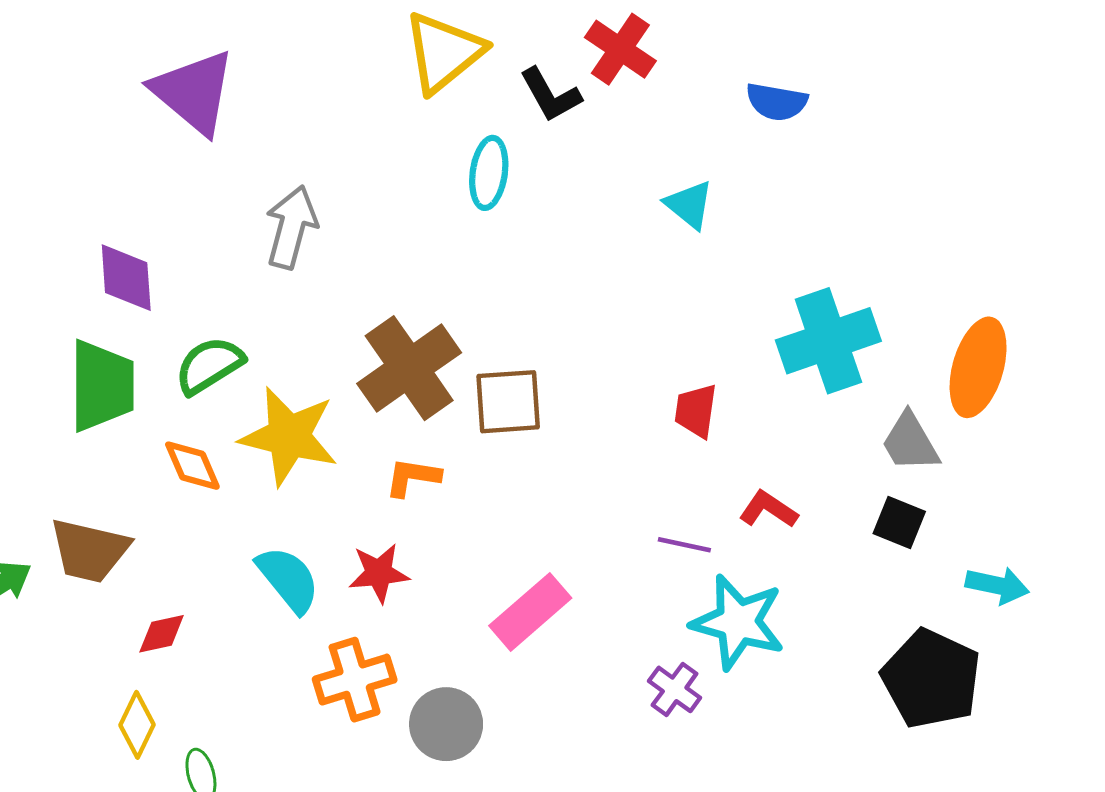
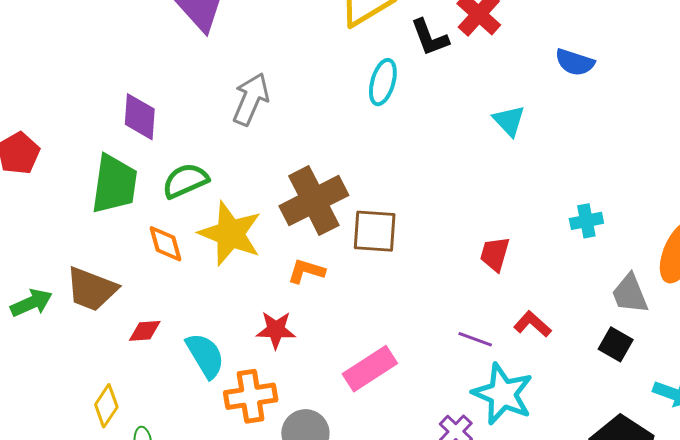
cyan cross: (828, 341) -> (586, 221), size x0.5
cyan semicircle: (288, 579) -> (205, 355), moved
red diamond: (162, 634) -> (145, 331), moved

